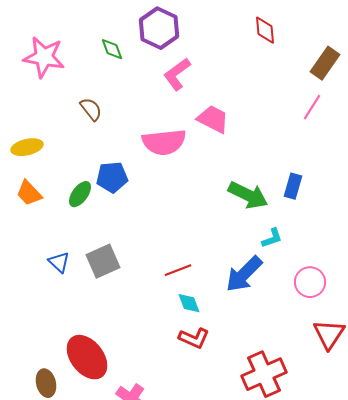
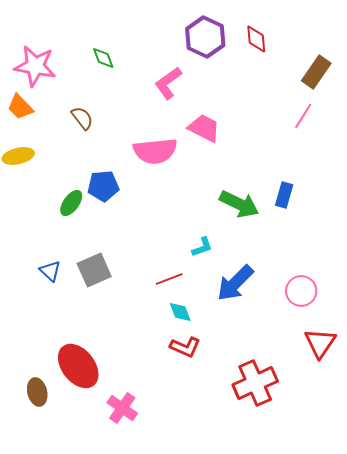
purple hexagon: (159, 28) -> (205, 37), moved
orange trapezoid: (29, 193) -> (20, 107), moved
cyan L-shape: (272, 238) -> (202, 247), moved

